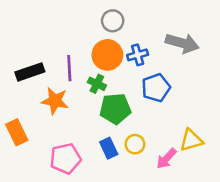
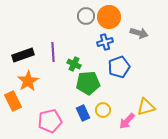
gray arrow: (182, 43) -> (139, 33), size x0.7
orange circle: (107, 55) -> (109, 17), moved
orange star: (55, 101) -> (28, 81), moved, turned 30

